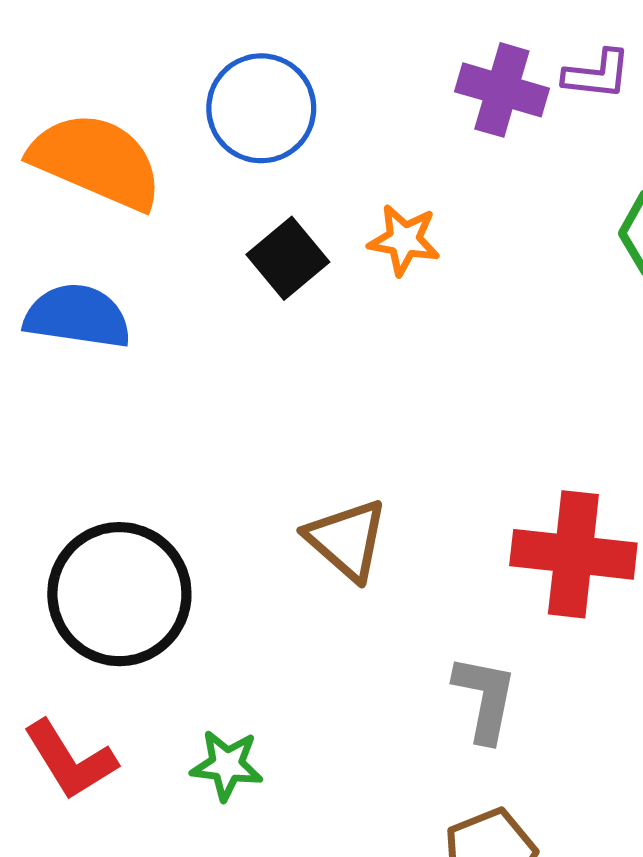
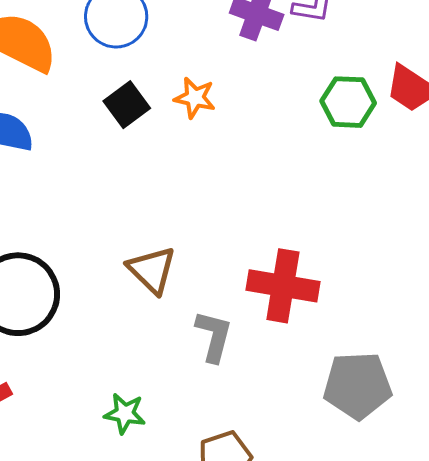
gray L-shape: (485, 698) -> (214, 336), moved
green star: (227, 765) -> (125, 413), moved

